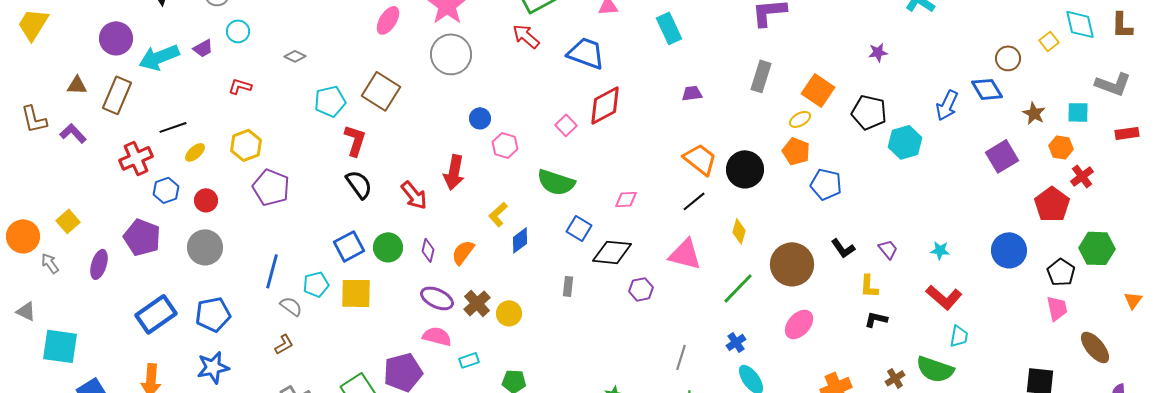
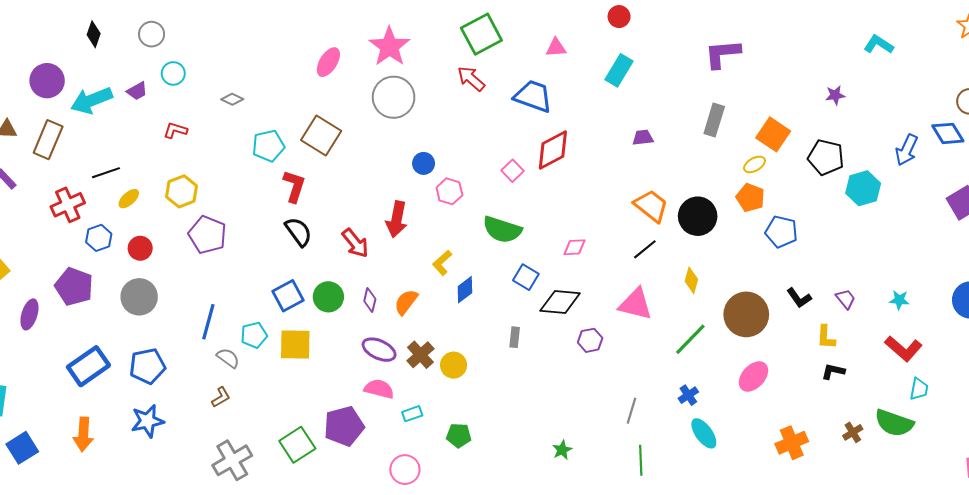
cyan rectangle: (669, 28) -> (619, 70), turned 56

